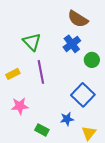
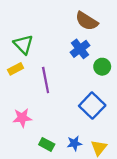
green triangle: (32, 42) -> (23, 44), moved
yellow rectangle: (13, 74) -> (16, 69), moved
blue star: (67, 119) -> (74, 143), moved

